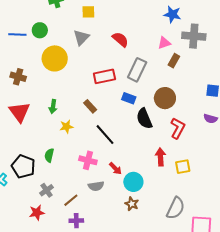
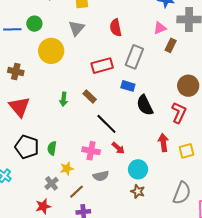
red semicircle: (120, 39) -> (116, 28), turned -138
brown circle: (165, 98) -> (188, 86), moved
green arrow: (53, 106) -> (64, 99), moved
yellow star: (66, 127) -> (67, 168), moved
black pentagon: (23, 166) -> (27, 147), moved
red arrow: (115, 168) -> (118, 148), moved

